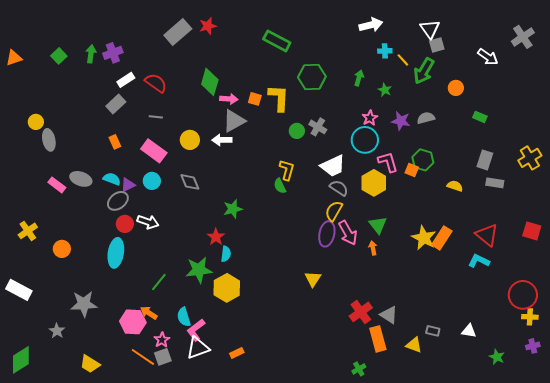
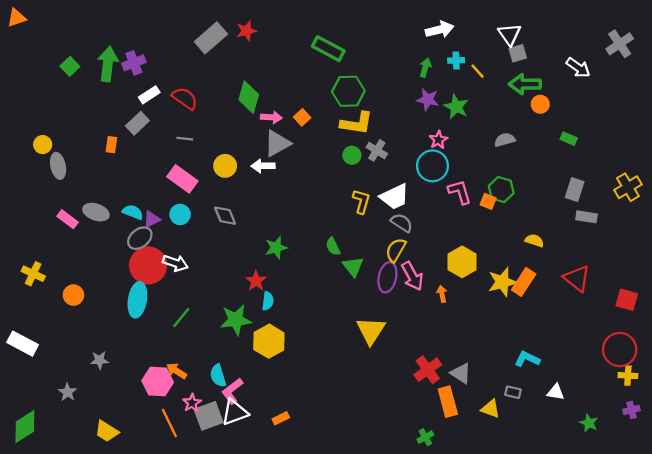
green arrow: (91, 54) -> (108, 64), size x1.6
orange triangle: (14, 58) -> (17, 18), moved
green arrow: (424, 71) -> (525, 84), moved, turned 60
green hexagon: (312, 77) -> (348, 91), moved
green arrow: (359, 78) -> (425, 68), moved
green star: (385, 90) -> (456, 107), size x1.5
yellow L-shape: (279, 98) -> (357, 123), moved, turned 96
orange square: (255, 99) -> (302, 117), turned 32
purple star: (401, 121) -> (428, 100), moved
orange rectangle: (115, 142) -> (111, 145), moved, turned 32
yellow L-shape: (287, 170) -> (361, 201), moved
yellow hexagon: (374, 183) -> (462, 262), moved
green semicircle: (280, 186) -> (333, 246), moved
yellow semicircle: (455, 186) -> (534, 241), moved
red circle: (125, 224) -> (148, 265), size x1.8
green triangle: (378, 225) -> (353, 267), moved
yellow cross: (28, 231) -> (33, 274), turned -30
red square: (532, 231) -> (627, 300), moved
yellow star: (424, 238) -> (502, 282), turned 30
cyan L-shape: (479, 261) -> (527, 359), moved
yellow triangle: (313, 279) -> (371, 331), size x1.5
green line: (159, 282) -> (181, 318), moved
gray star: (84, 304) -> (100, 360), size x0.6
orange line: (143, 357) -> (169, 423), turned 30
gray square: (163, 357) -> (209, 416), moved, size x1.4

